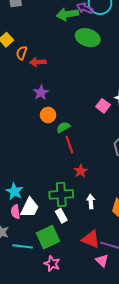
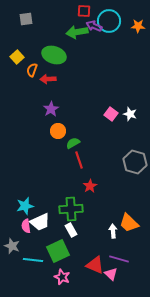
green ellipse: (88, 38) -> (54, 55), moved
pink square: (103, 106) -> (111, 114), moved
cyan star: (14, 191) -> (25, 206), turned 30
white arrow: (91, 202) -> (113, 231), moved
white trapezoid: (30, 208) -> (40, 222), turned 40
red triangle: (91, 239) -> (95, 265), moved

